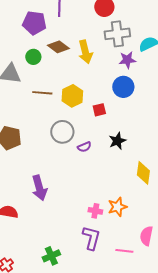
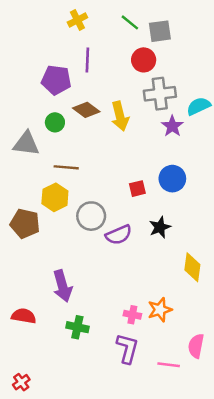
purple star: (127, 60) -> (172, 126), turned -30
blue circle: (123, 87) -> (172, 179), moved
yellow hexagon: (72, 96) -> (55, 197), moved
purple semicircle: (84, 147) -> (119, 235), size x1.5
green cross: (51, 256) -> (77, 327), moved, turned 36

